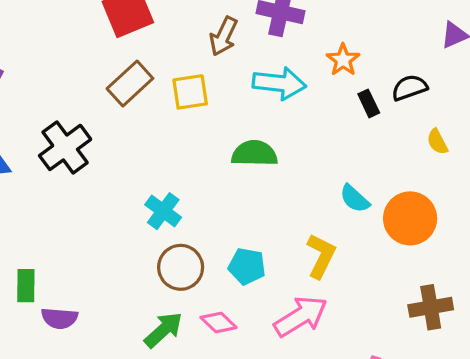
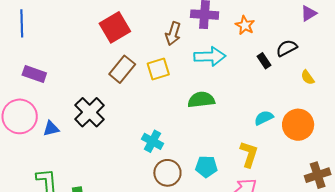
orange star: (343, 60) -> (245, 25), moved
cyan semicircle: (355, 199) -> (264, 118), turned 120

